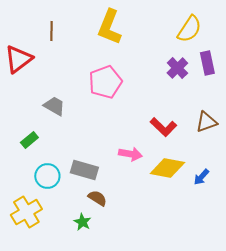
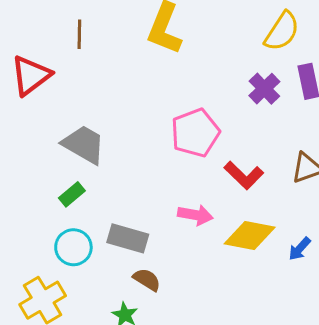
pink pentagon: (105, 82) -> (195, 133), moved
gray trapezoid: (54, 106) -> (84, 144), size x1.4
green rectangle: (29, 140) -> (72, 194), moved

